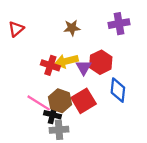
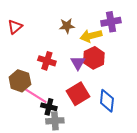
yellow arrow: (66, 61) -> (91, 36), moved
blue diamond: (118, 90) -> (107, 101), moved
brown hexagon: (60, 101) -> (20, 81), moved

